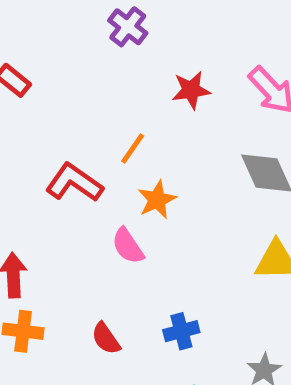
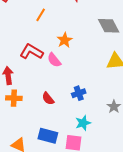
orange line: (133, 149) -> (41, 15), moved
red L-shape: (74, 183) -> (31, 52), moved

